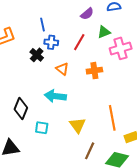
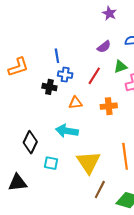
black cross: (37, 55) -> (49, 87), turned -32
orange triangle: (62, 69) -> (75, 103), turned -48
yellow triangle: (78, 125) -> (89, 162), size x1.4

